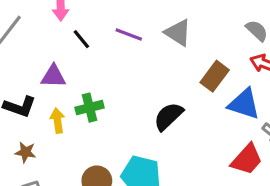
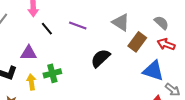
gray triangle: (178, 33) -> (121, 22), moved
brown rectangle: (215, 76) -> (137, 42), moved
black semicircle: (168, 116) -> (100, 58), moved

